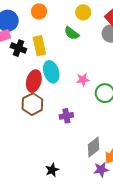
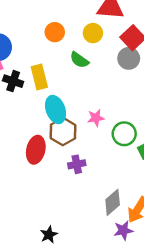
orange circle: (39, 11) -> (55, 32), moved
red ellipse: (34, 81) -> (36, 150), moved
brown hexagon: (32, 104) -> (63, 132), moved
black star: (52, 170) -> (49, 235), moved

